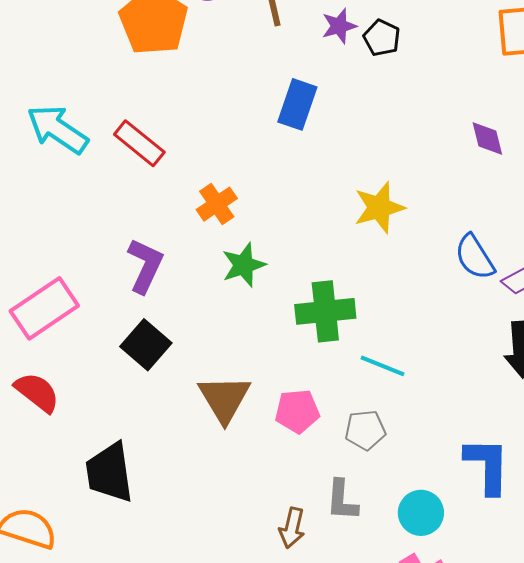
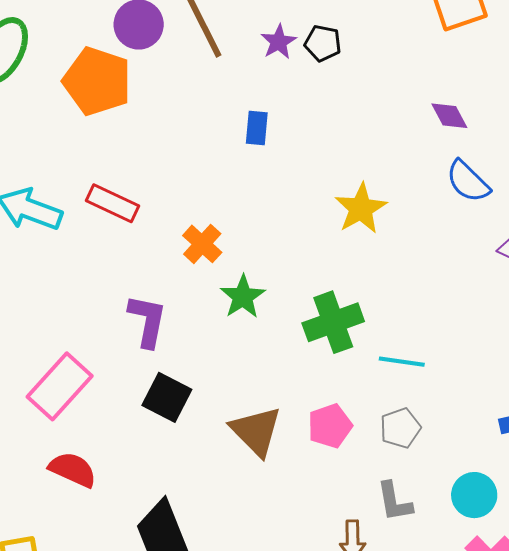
blue rectangle: (297, 104) -> (257, 128), size x0.7
blue semicircle: (475, 257) -> (468, 181), moved

